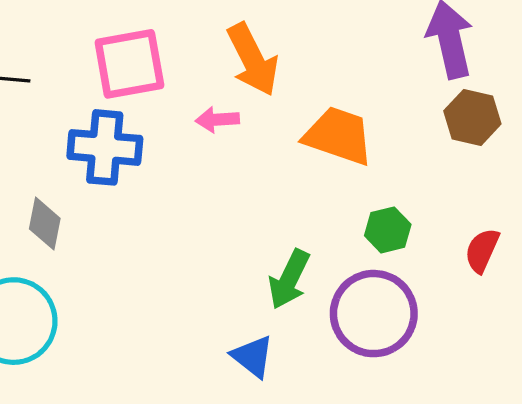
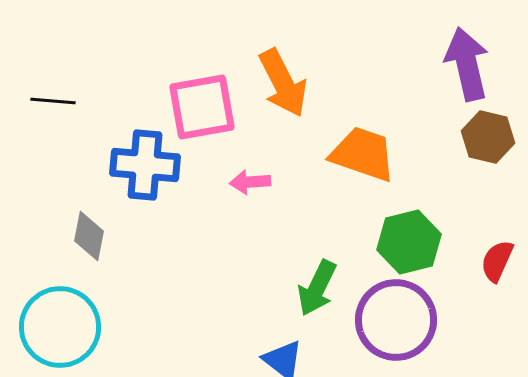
pink square: (129, 64) -> (202, 107), moved
pink arrow: (217, 120) -> (250, 182), moved
green hexagon: (388, 230) -> (409, 242), size x1.5

